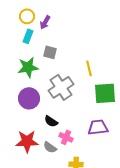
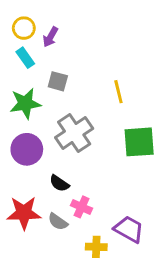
cyan rectangle: (28, 36) -> (25, 58), turned -56
yellow line: (89, 68) -> (118, 92), moved
purple trapezoid: (98, 127) -> (129, 229), moved, turned 35

